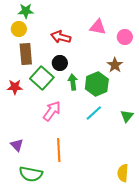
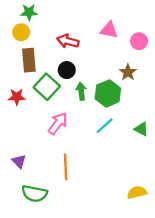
green triangle: (127, 116) -> (141, 129), turned -40
yellow semicircle: (123, 173) -> (137, 192), turned 72

